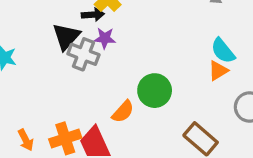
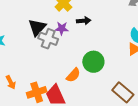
black arrow: (93, 15) -> (84, 21), moved
orange arrow: (26, 140) -> (11, 82), moved

